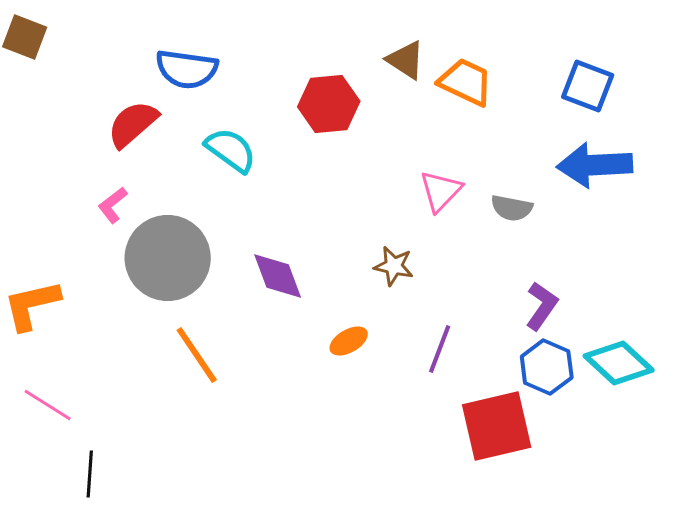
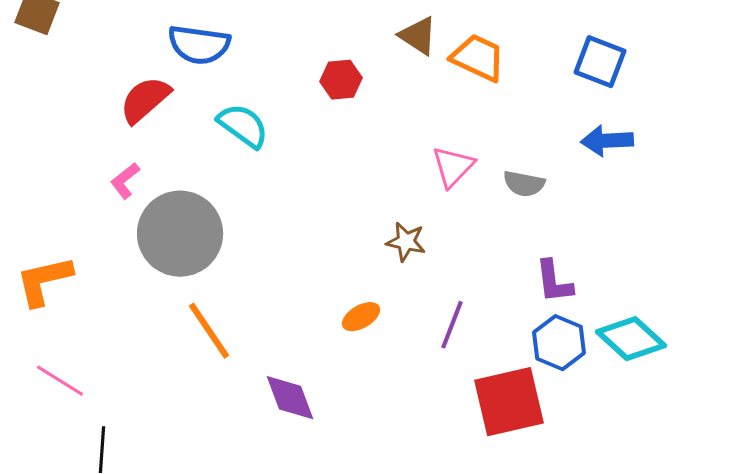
red hexagon: (329, 104) -> (341, 80), size x0.7
blue arrow: (595, 165) -> (607, 141), size x0.7
purple diamond: (278, 276) -> (290, 398), moved
purple L-shape: (542, 306) -> (554, 282), turned 138

